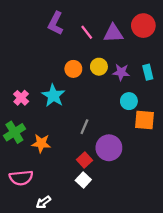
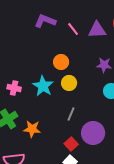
purple L-shape: (56, 23) -> (45, 21), turned 85
yellow circle: (99, 67) -> (69, 83), moved
pink cross: (21, 98) -> (14, 88), turned -32

